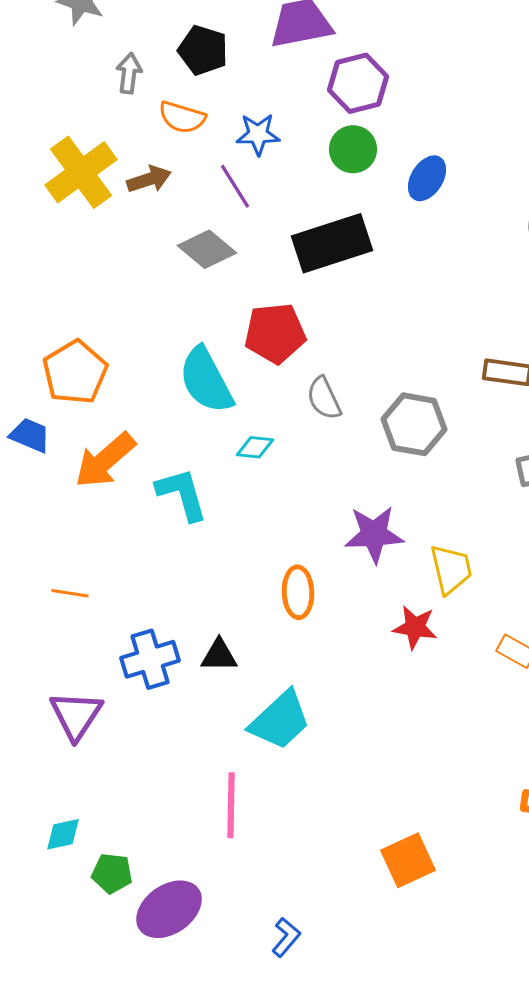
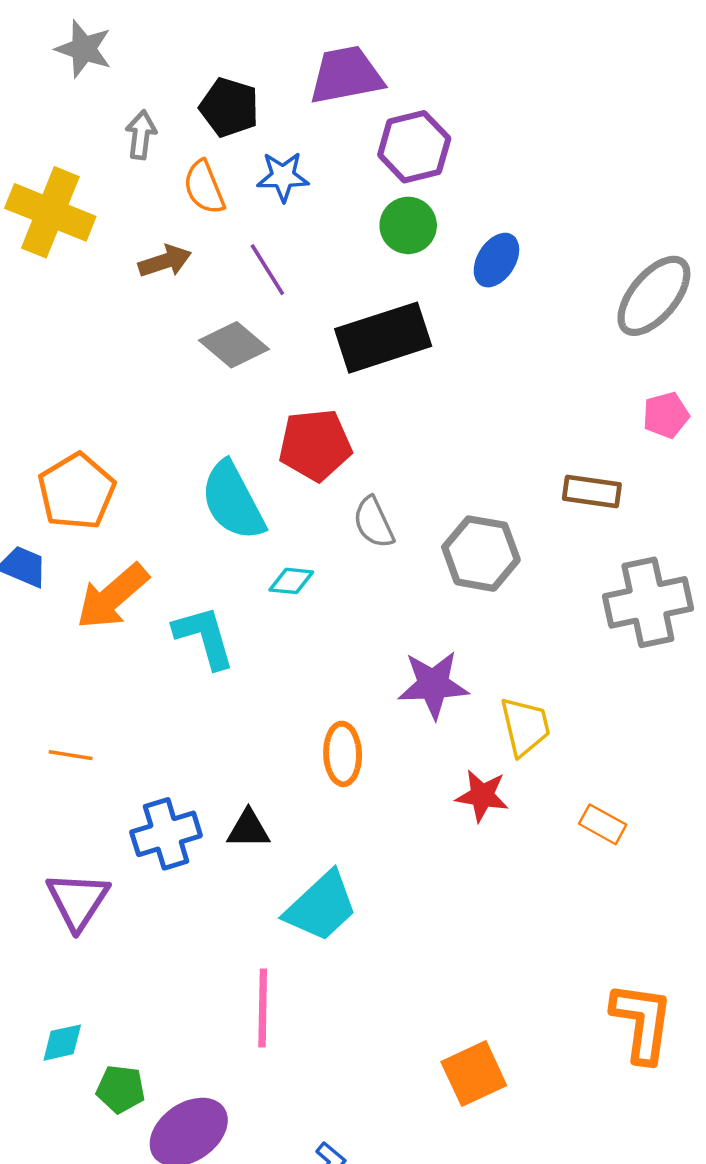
orange semicircle: (182, 117) -> (204, 187), turned 51
blue star: (258, 134) -> (283, 177), moved
yellow cross: (81, 172) -> (50, 212), moved, turned -32

